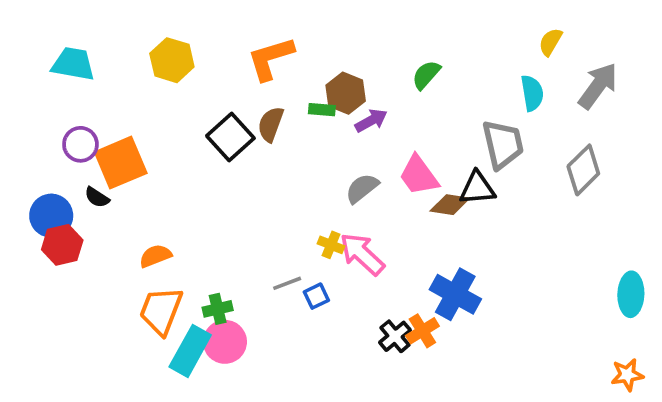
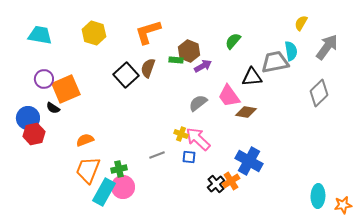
gray trapezoid: (503, 144) -> (275, 62), moved, turned -88
black triangle: (477, 188) -> (252, 77), moved
cyan ellipse: (631, 294) -> (318, 196), moved
blue square: (316, 296) -> (189, 157), moved, turned 32

